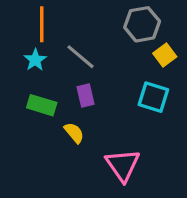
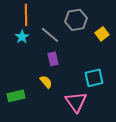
gray hexagon: (142, 24) -> (76, 20), moved
cyan square: (153, 97) -> (94, 78), moved, turned -30
green rectangle: (42, 105) -> (16, 96), moved, turned -30

